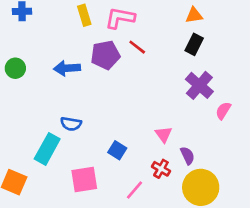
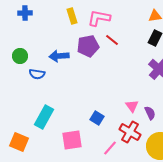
blue semicircle: (71, 124) -> (37, 74), moved
purple semicircle: (187, 156) -> (150, 113), moved
red cross: (161, 169) -> (130, 132), size x1.5

